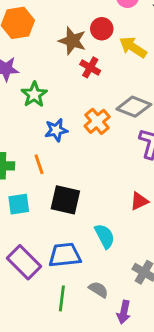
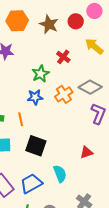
red circle: (102, 29) -> (76, 21), moved
brown star: (72, 41) -> (49, 24), moved
green star: (34, 95) -> (41, 74), moved
blue trapezoid: (65, 255) -> (31, 184), turned -30

